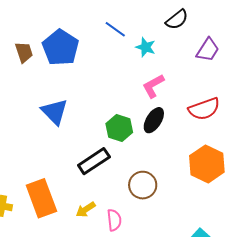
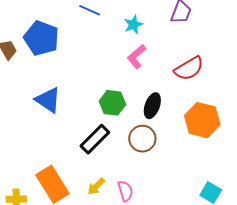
cyan star: (146, 47) -> (133, 25), moved, turned -30
black ellipse: (154, 120) -> (152, 106), moved
brown circle: (143, 185) -> (142, 139), moved

